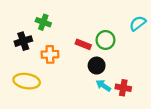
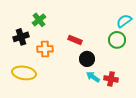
green cross: (43, 22) -> (39, 20), turned 32
green circle: (105, 40) -> (117, 40), moved

